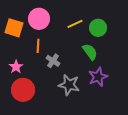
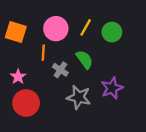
pink circle: (39, 19) -> (56, 29), moved
yellow line: (75, 24) -> (86, 27), turned -35
green semicircle: (90, 52) -> (84, 60), moved

